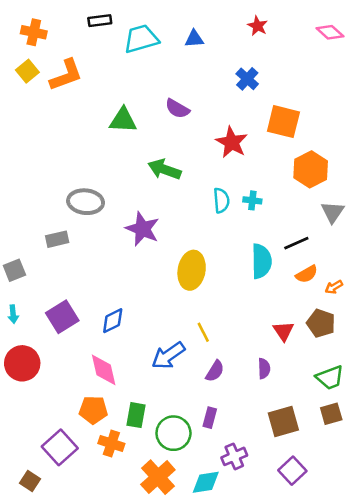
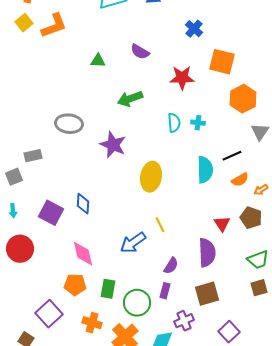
green triangle: (123, 120) -> (98, 61), size x0.7
red star: (232, 142) -> (182, 78), turned -30
green arrow: (164, 169) -> (130, 99), turned -40
gray rectangle: (57, 239) -> (33, 156), moved
purple square: (62, 317) -> (51, 213), turned -30
blue diamond: (113, 321) -> (83, 204), moved, turned -60
purple semicircle: (264, 369) -> (207, 253), size x1.8
purple semicircle: (215, 371) -> (171, 266), moved
brown square: (283, 422) -> (207, 294), moved
orange cross: (111, 443) -> (92, 323), moved

